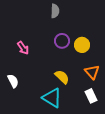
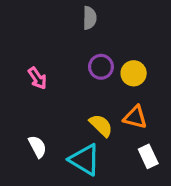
orange triangle: (92, 72) -> (135, 117), moved, turned -35
white semicircle: (13, 81) -> (37, 147), moved

